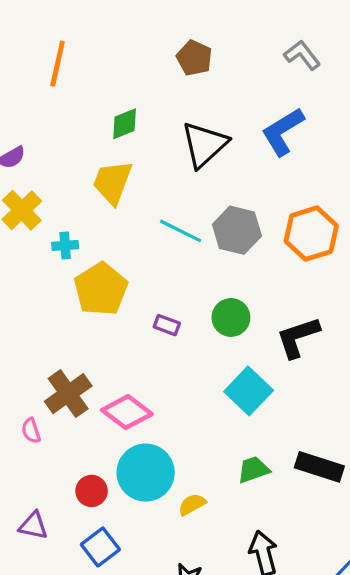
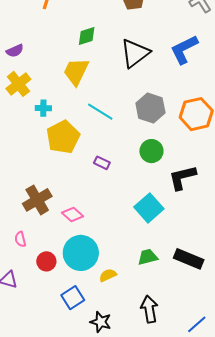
cyan line: (181, 231) -> (100, 112), moved
green circle: (231, 317) -> (151, 151), moved
pink diamond: (127, 412) -> (73, 215), size x0.7
pink semicircle: (31, 431) -> (20, 239), moved
blue square: (100, 547) -> (73, 298), moved

